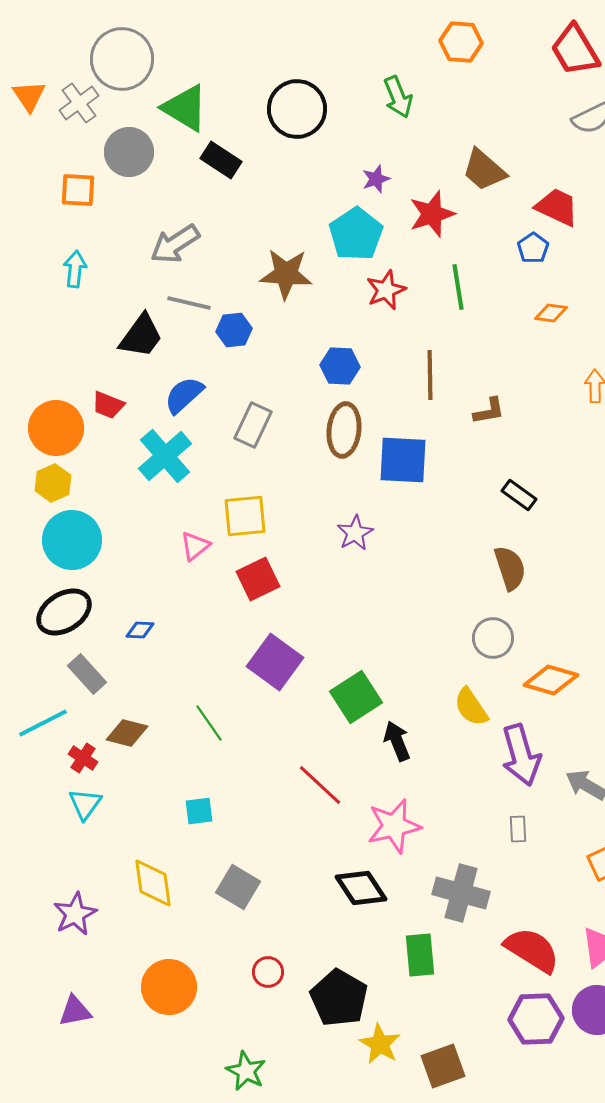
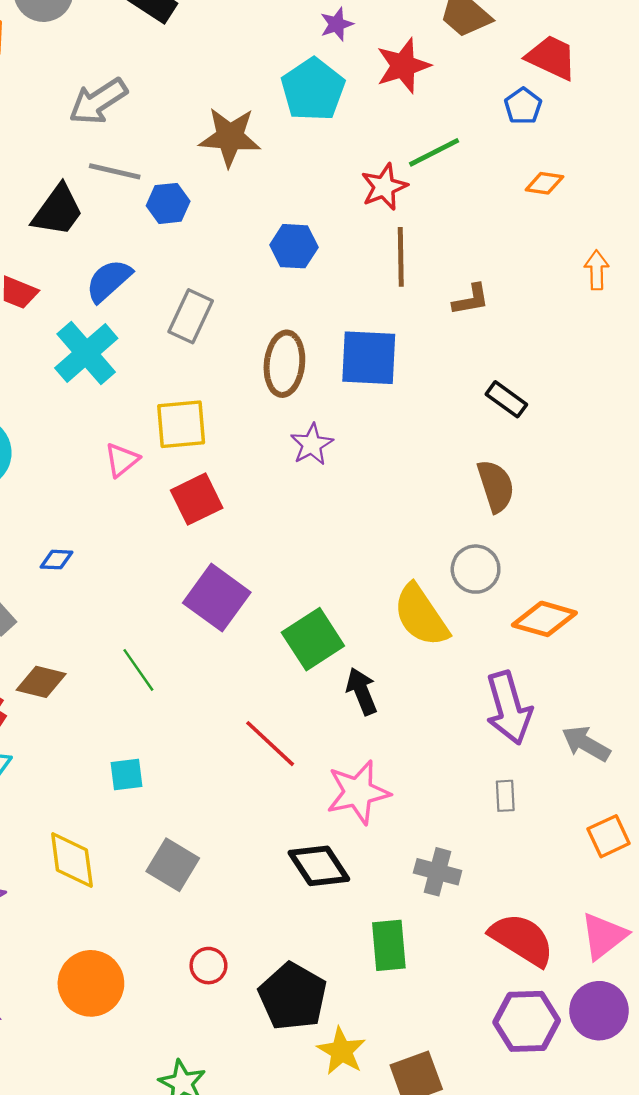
green line: (458, 287) -> (434, 152), turned 72
red star: (386, 290) -> (384, 187), moved
brown ellipse: (344, 430) -> (284, 364), moved
yellow semicircle: (471, 707) -> (421, 615), moved, size x1.4
gray cross: (461, 893) -> (438, 872), size x0.7

